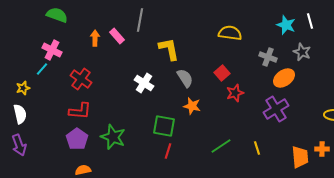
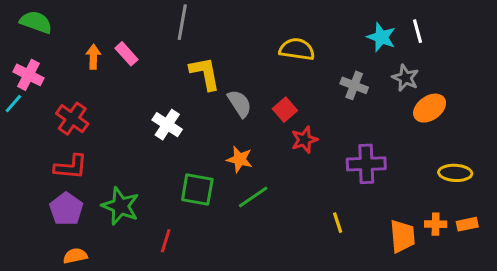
gray line: (140, 20) -> (182, 22), moved
gray semicircle: (185, 78) -> (240, 104), moved
orange ellipse: (284, 78) -> (430, 108), moved
purple cross: (276, 109) -> (366, 164), turned 30
green line: (221, 146) -> (253, 197), moved
red line: (168, 151) -> (166, 241), moved

